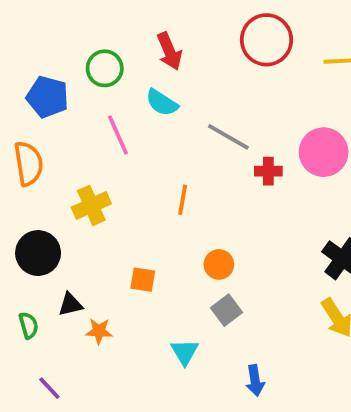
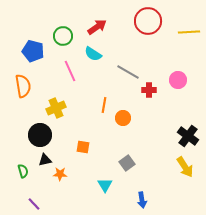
red arrow: (169, 51) -> (97, 27), turned -102
pink circle: (324, 152) -> (178, 80), size x0.7
black circle: (38, 253) -> (40, 135), moved
orange circle: (219, 264) -> (123, 118), moved

